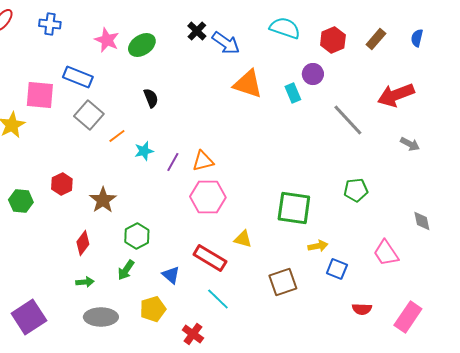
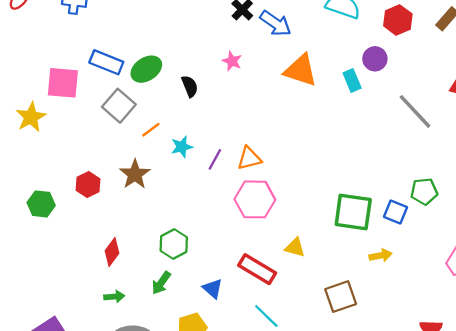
pink star: (107, 40) -> (232, 61), moved, size x0.7
green ellipse: (142, 45) -> (146, 69), moved
brown star: (103, 200) -> (135, 174), moved
blue square: (337, 269) -> (396, 212), moved

